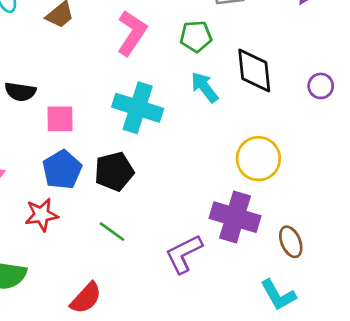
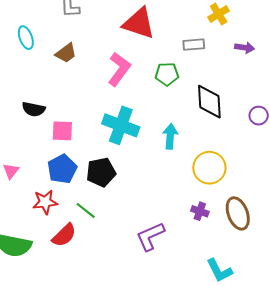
cyan arrow: (205, 87) -> (170, 136), moved, turned 40
purple cross: (235, 217) -> (200, 211), moved, size x0.5
green line: (112, 232) -> (86, 210), moved
brown ellipse: (291, 242) -> (238, 213), moved, size x1.4
red semicircle: (86, 298) -> (64, 235), moved

